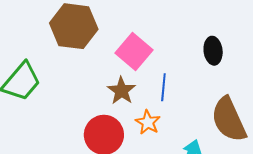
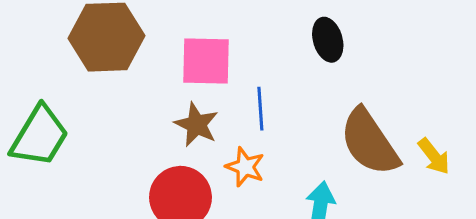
pink square: (134, 52) -> (206, 61), turned -30

